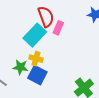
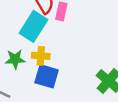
green star: (20, 67) -> (15, 59), moved

